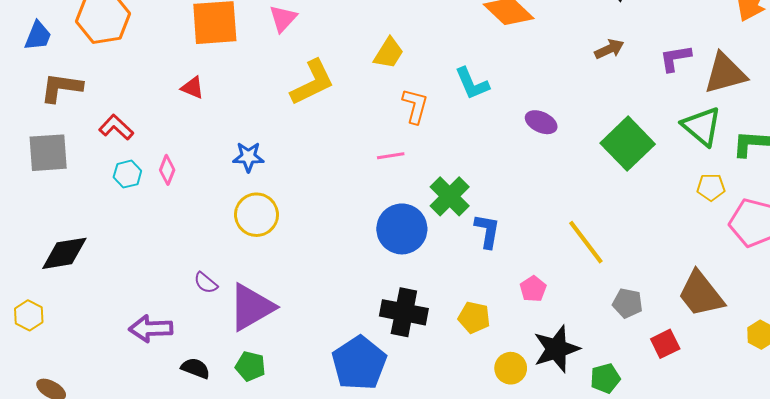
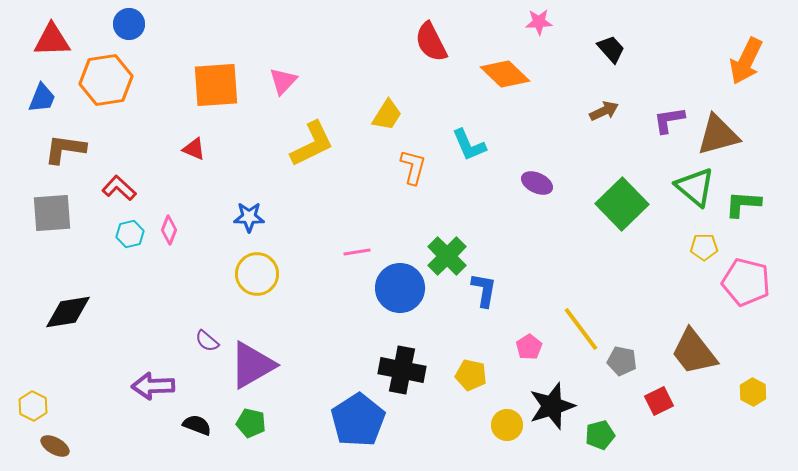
pink line: (391, 156) -> (357, 252), moved
yellow line: (586, 242) -> (581, 329), moved
yellow hexagon: (29, 315) -> (33, 406), moved

